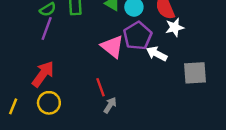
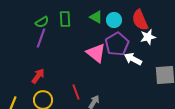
red arrow: (43, 74) -> (38, 76), size x0.7
red line: (100, 87) -> (76, 92), moved

